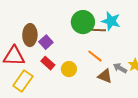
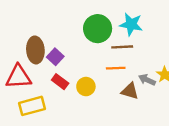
brown line: (97, 30) -> (122, 47), moved
orange line: (95, 56) -> (116, 68), turned -35
yellow rectangle: (23, 81) -> (32, 106), turned 45

